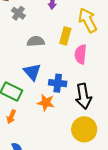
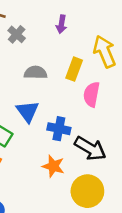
black arrow: (83, 96) -> (90, 149), turned -55
orange star: (46, 103) -> (53, 166), moved

